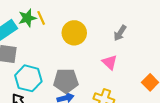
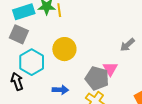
yellow circle: (74, 33) -> (64, 49), moved
gray pentagon: (66, 81) -> (97, 78), moved

